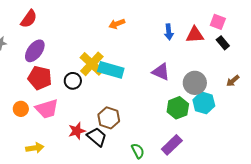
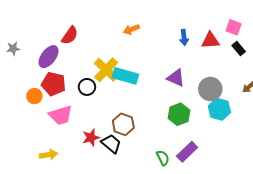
red semicircle: (29, 19) -> (70, 35), moved
green hexagon: (178, 108) -> (179, 114), moved
orange circle: (21, 109) -> (34, 96), moved
green semicircle: (138, 151) -> (163, 158), moved

